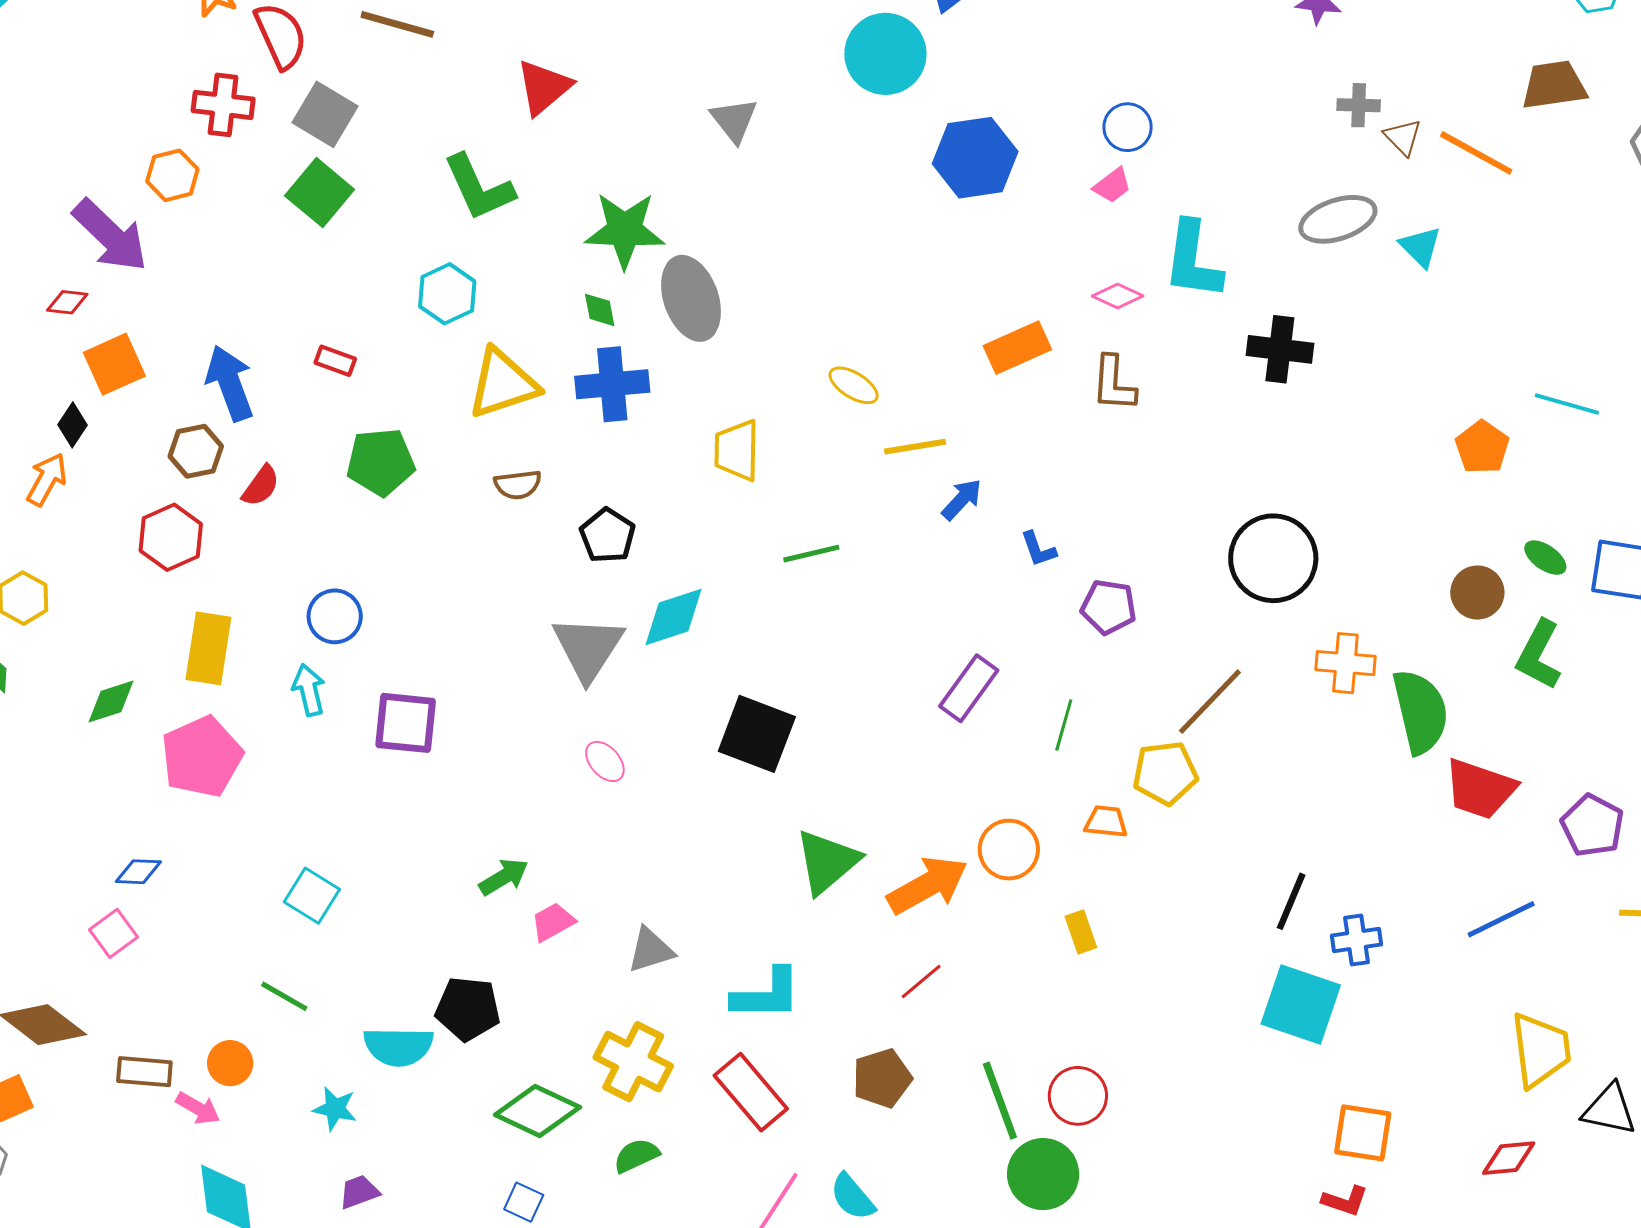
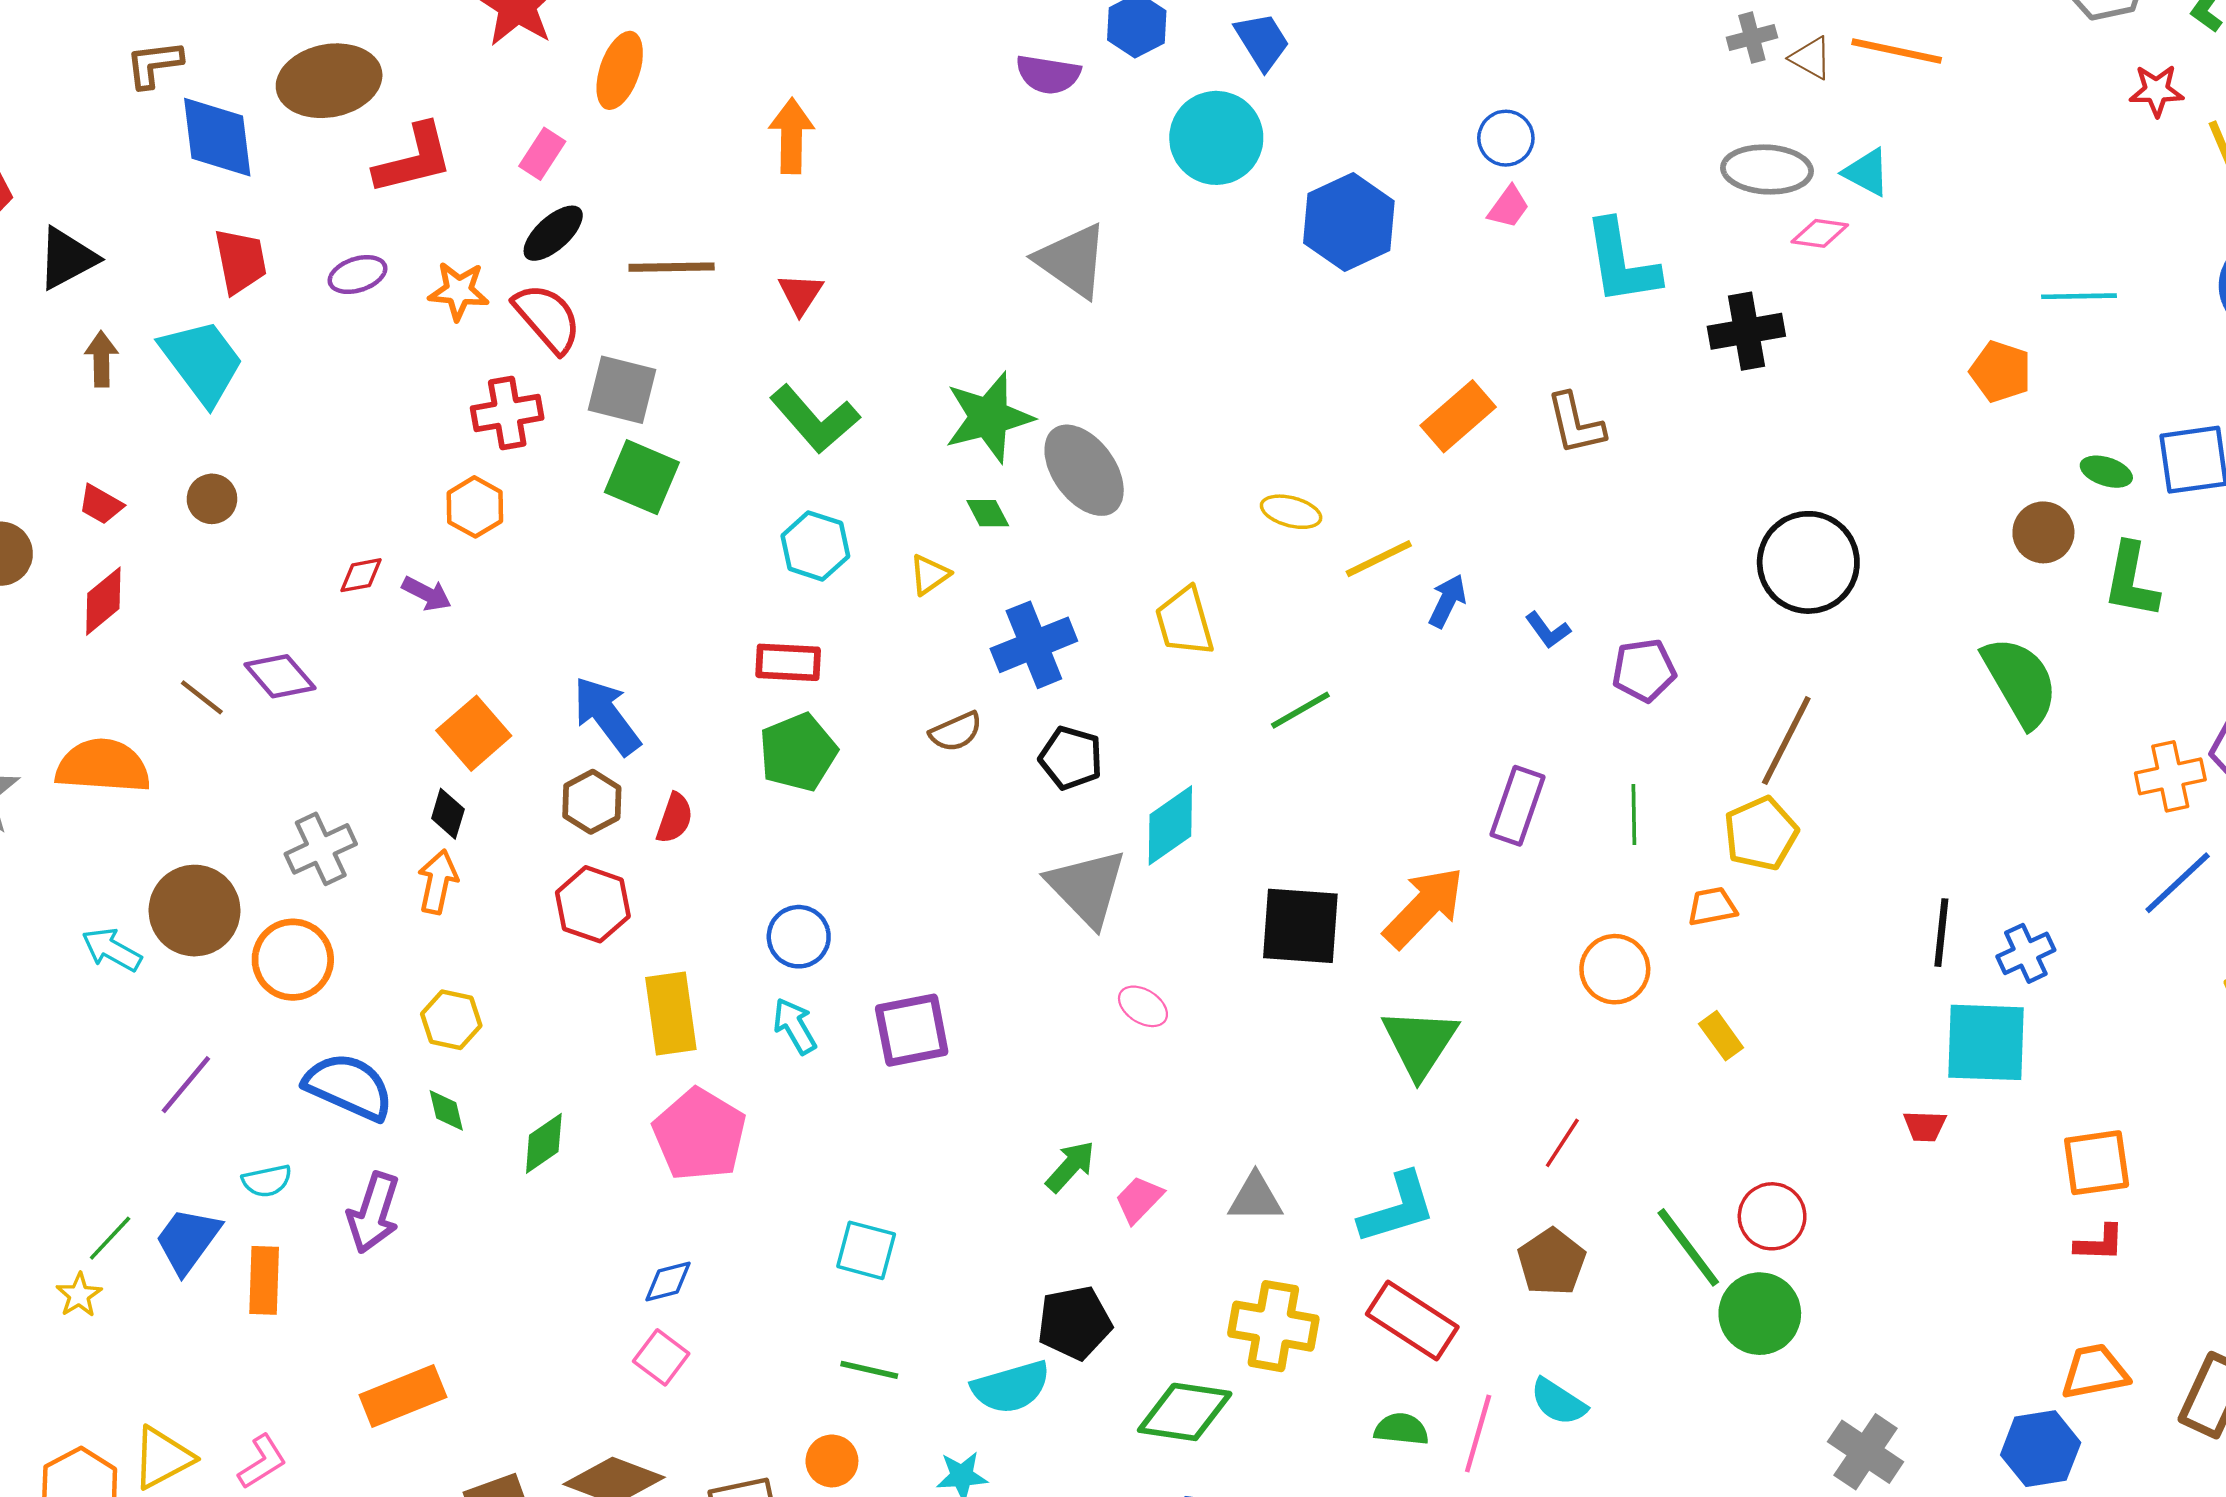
red triangle: (544, 87) -> (801, 294), moved, size x0.7
gray triangle: (734, 120) -> (1072, 261), size x1.4
gray ellipse: (1338, 219) -> (1767, 170), turned 38
purple arrow: (110, 236) -> (427, 594), size x0.5
pink diamond: (1118, 296) -> (1820, 233), moved
red diamond: (67, 302) -> (361, 575), moved
red rectangle: (335, 361) -> (788, 662), moved, size x1.4
yellow triangle: (503, 384) -> (930, 575), moved, size x0.5
blue cross: (612, 384) -> (1034, 645), moved
orange cross: (1345, 663) -> (2170, 776), moved
green diamond: (111, 702) -> (544, 1143), moved
red trapezoid: (1480, 789) -> (1925, 1126), moved, size x0.5
orange arrow: (928, 885) -> (1424, 907), moved
gray triangle: (651, 950) -> (1255, 1198), turned 34
green semicircle: (636, 1156) -> (1401, 1429), moved, turned 48

